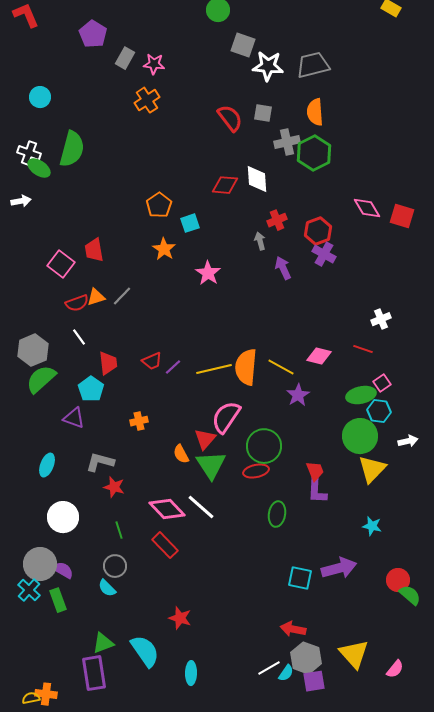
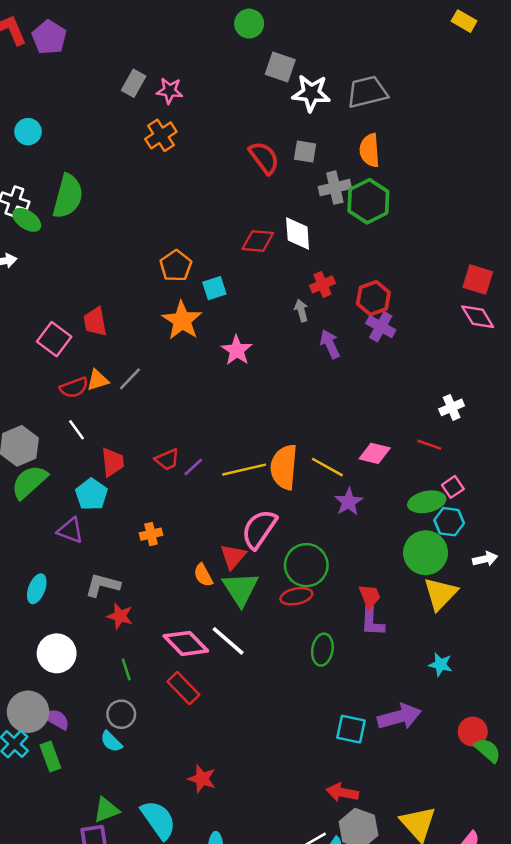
purple pentagon: (93, 34) -> (49, 37), moved
pink diamond: (367, 208) -> (478, 317), moved
orange star: (164, 249) -> (182, 320), size x1.4

